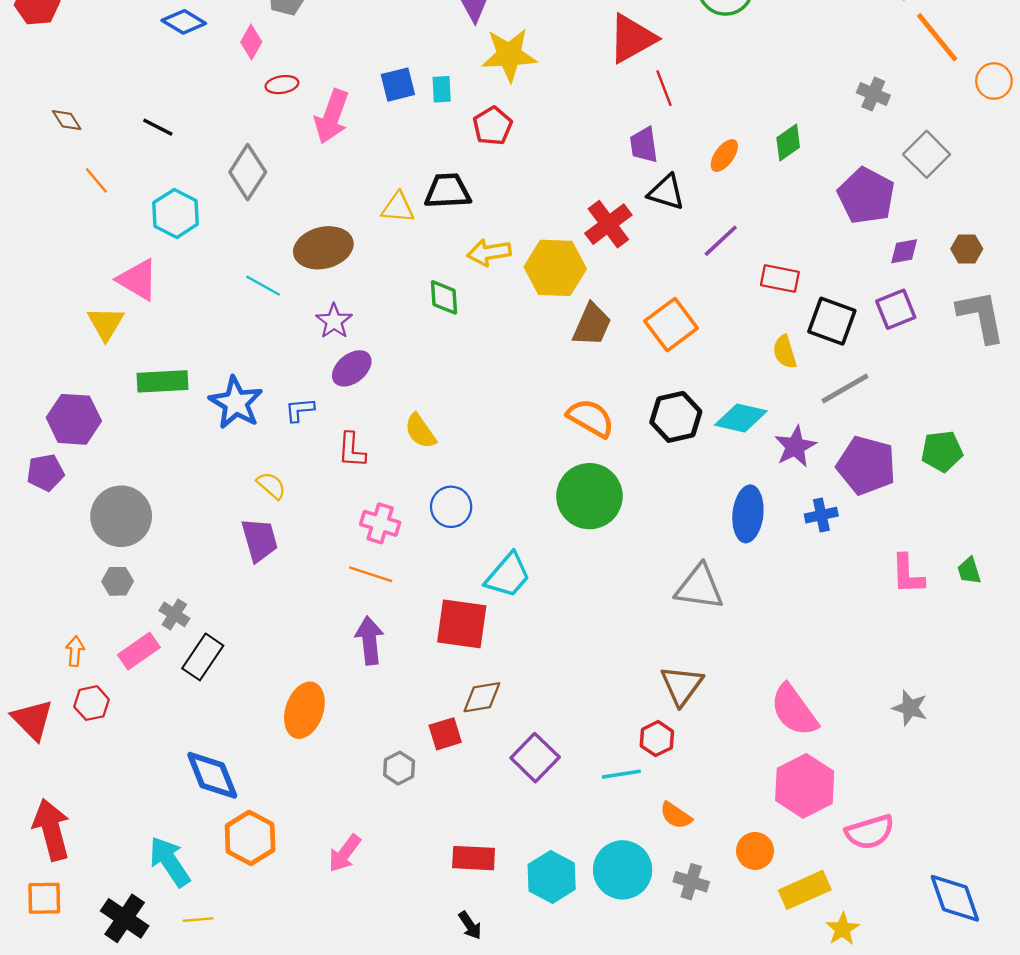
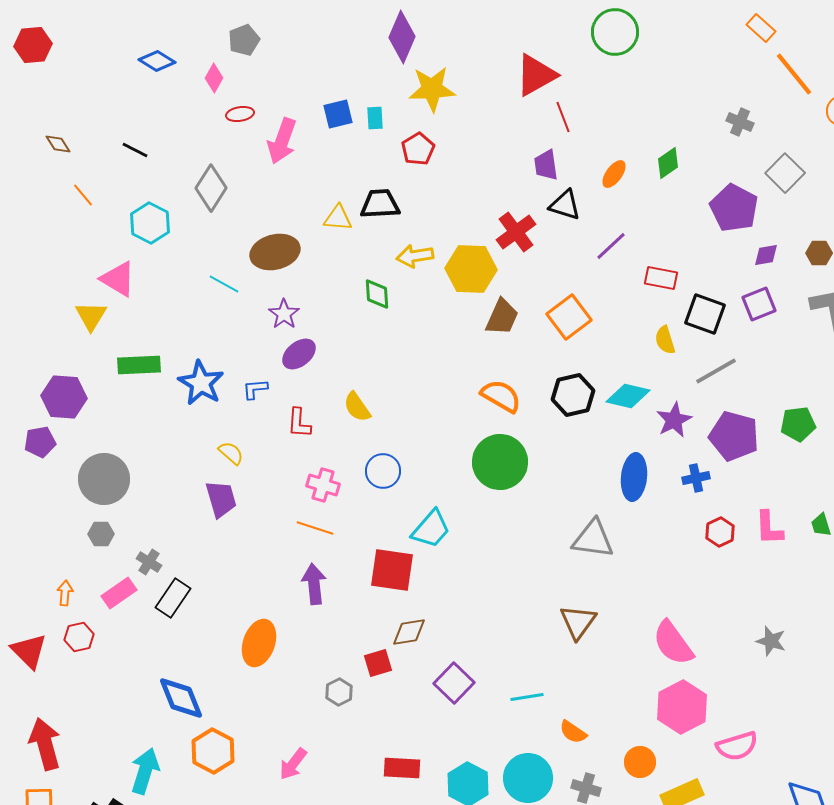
red hexagon: (657, 739) -> (720, 532), moved
cyan arrow: (170, 862) -> (145, 771), turned 51

